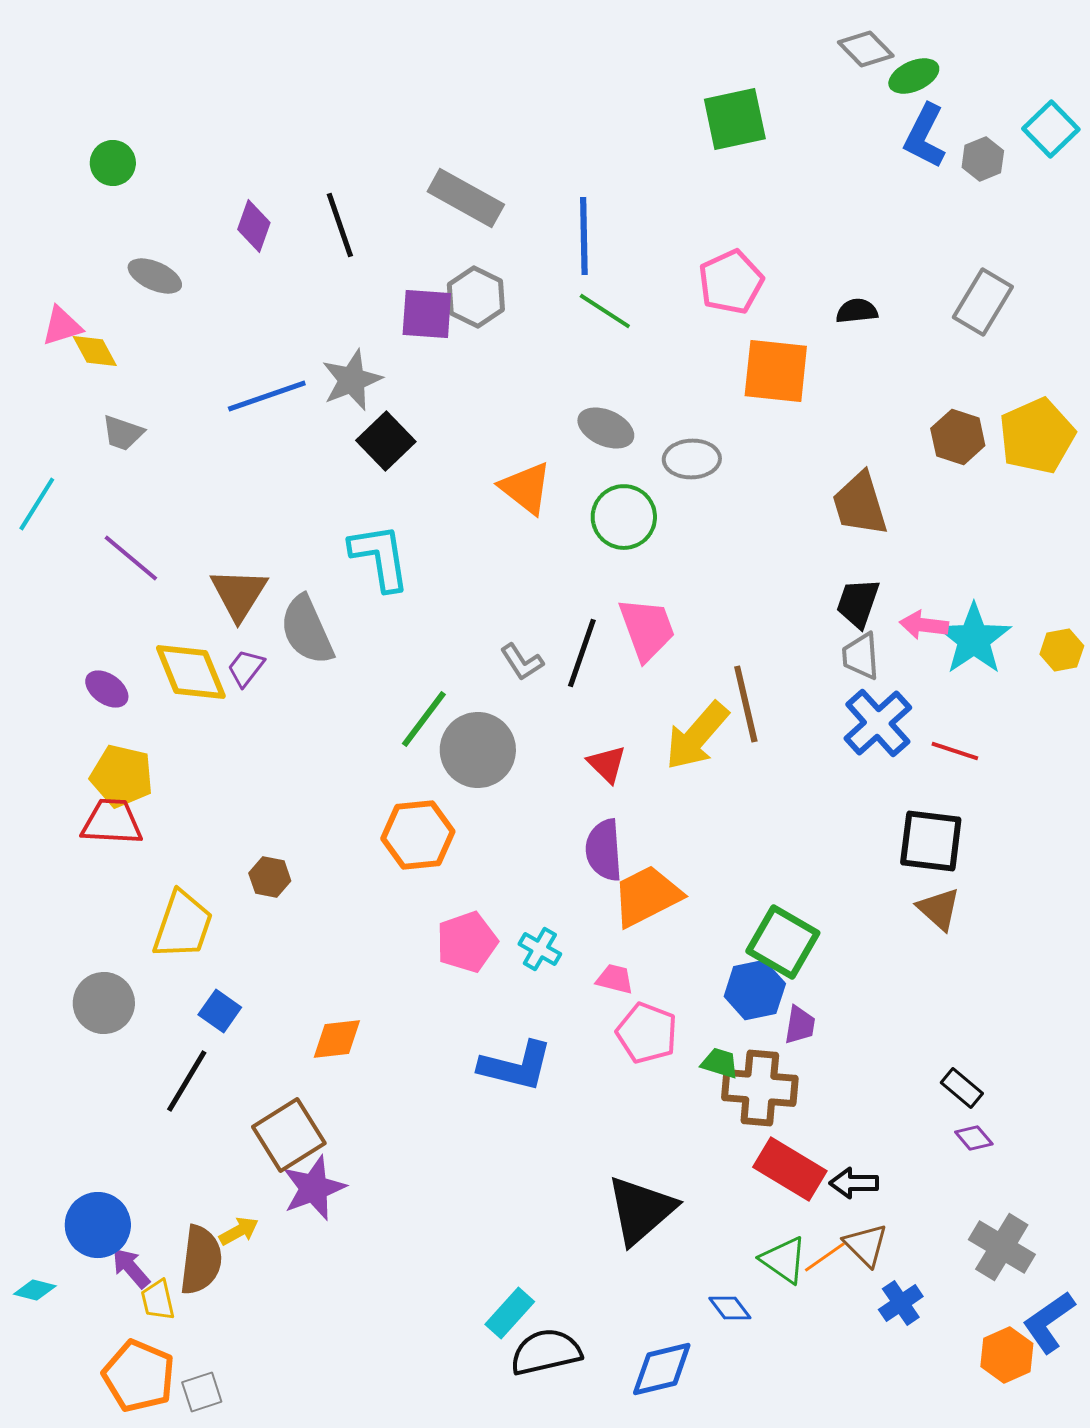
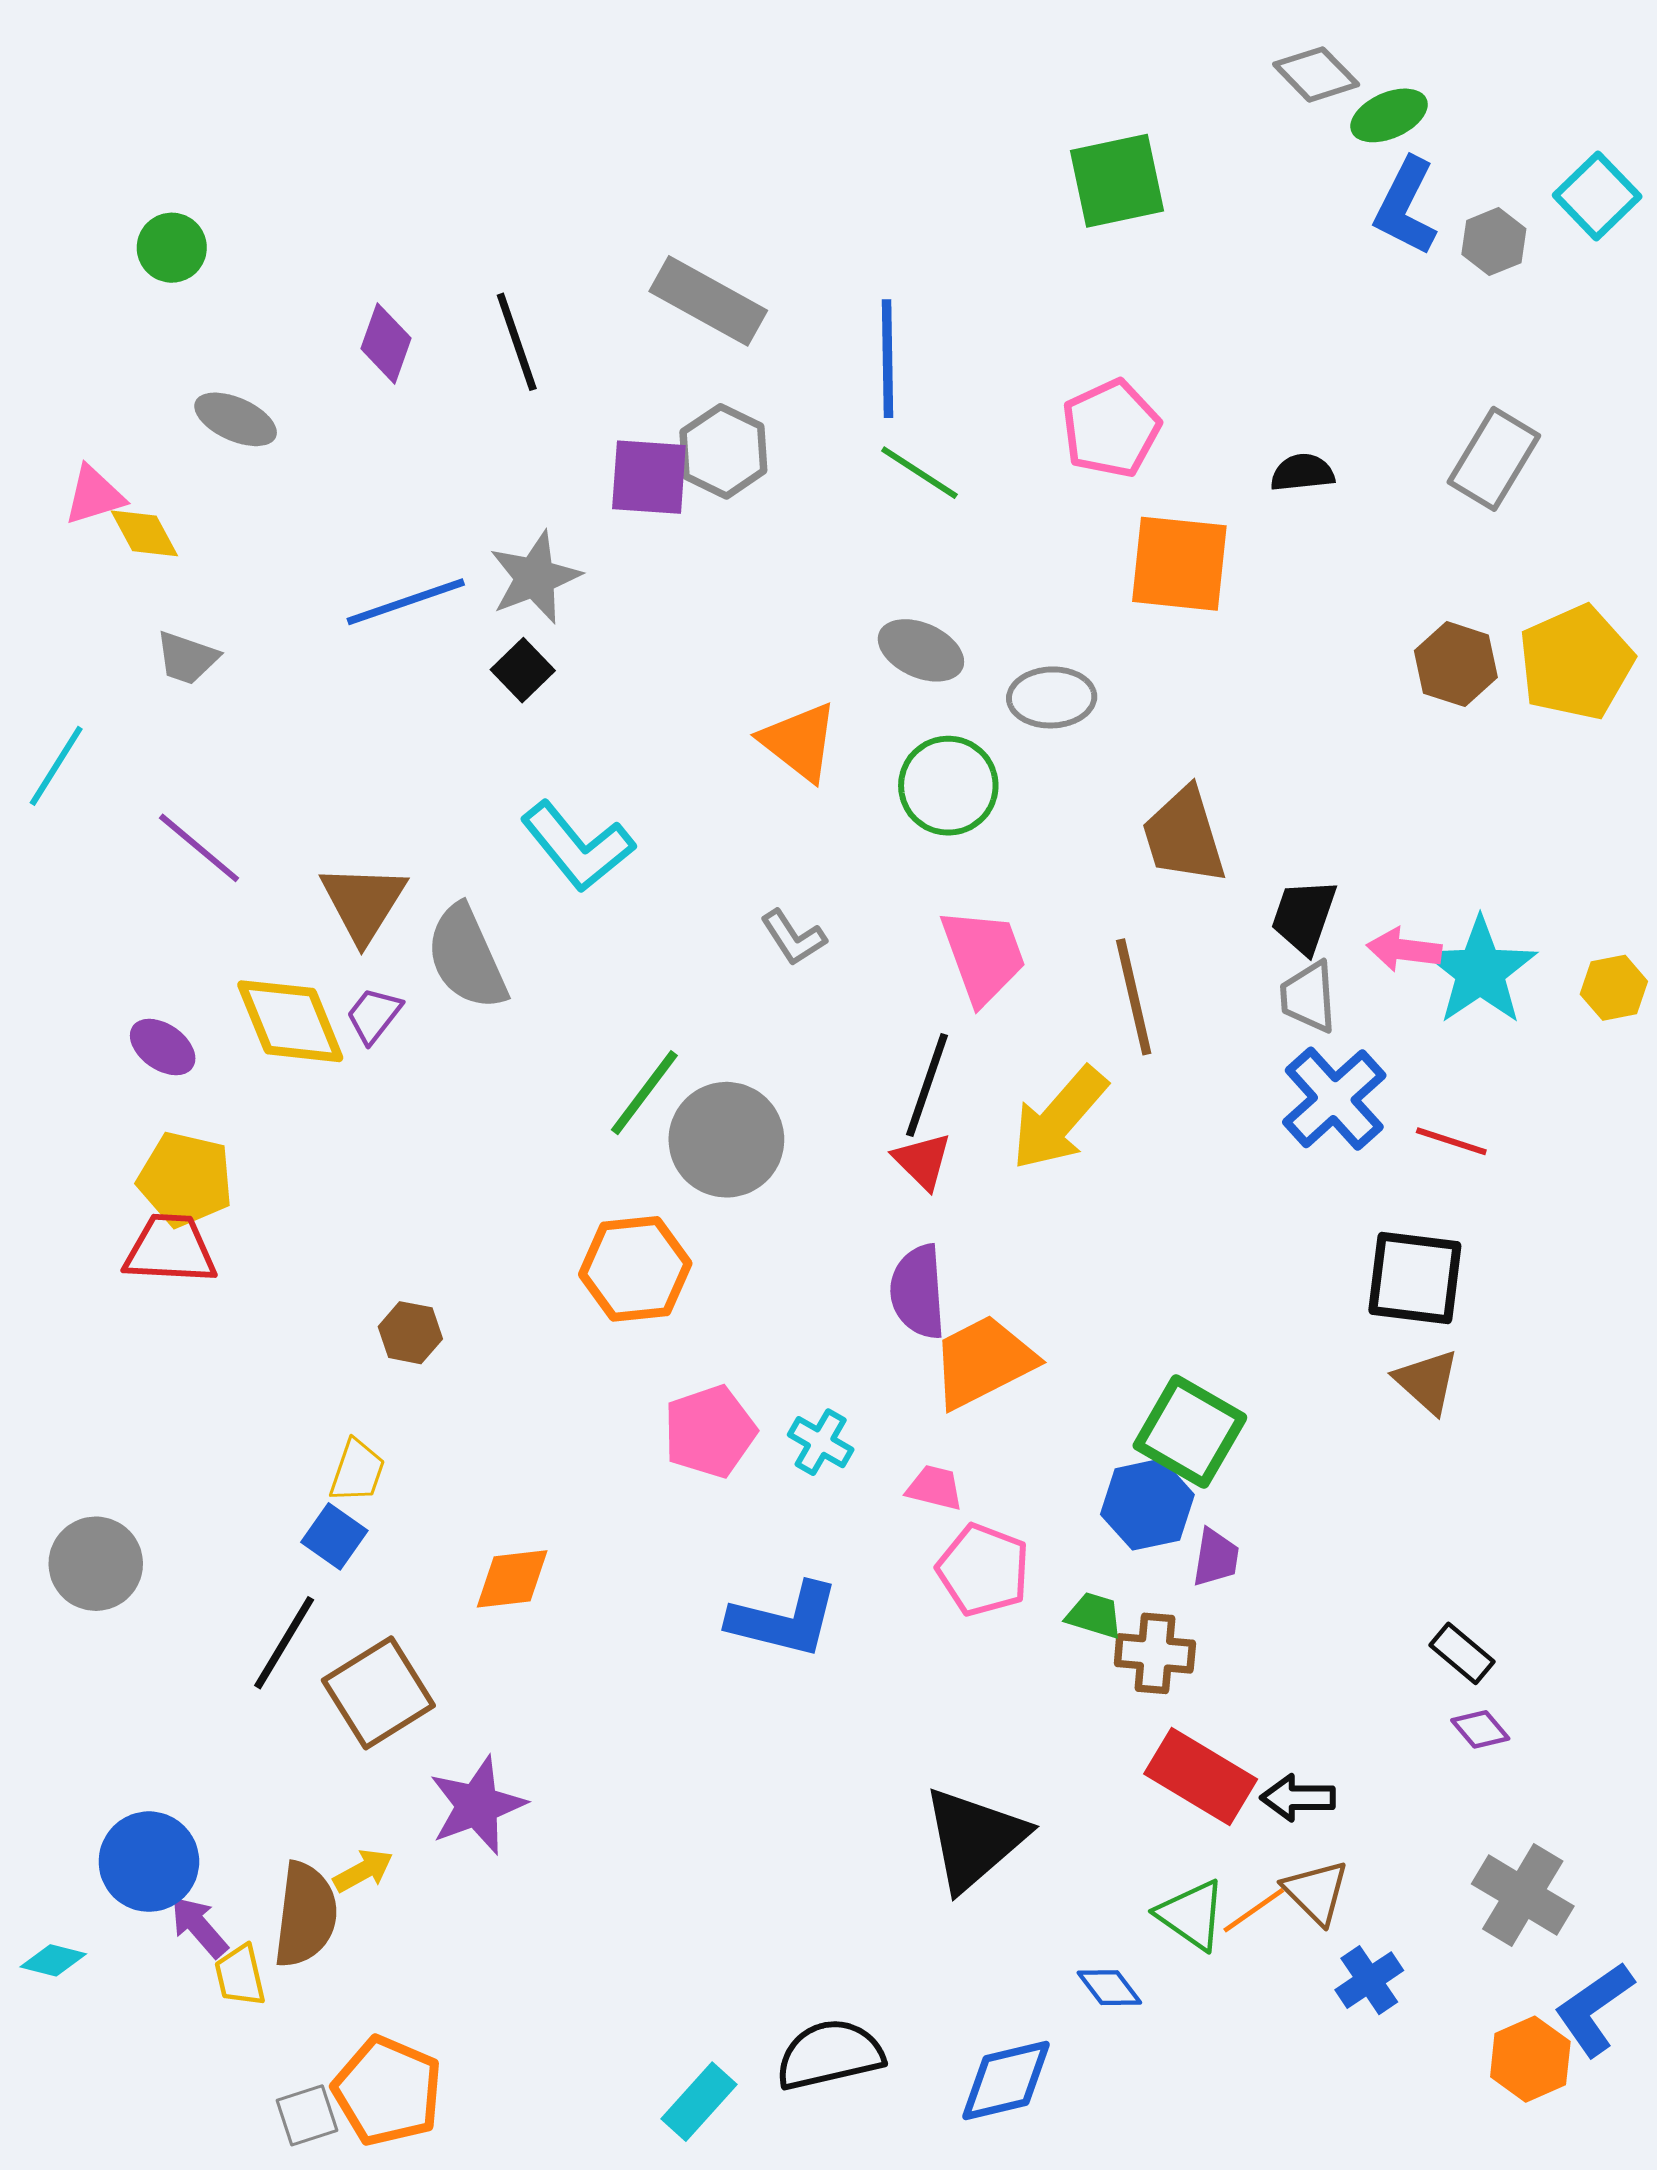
black square: (386, 441) -> (523, 670), moved, size x0.7
brown trapezoid: (860, 504) -> (1184, 836), moved
cyan L-shape: (380, 557) -> (577, 846), turned 150
black line: (582, 653) -> (927, 1085), moved
gray L-shape: (522, 662) -> (793, 938), moved
brown line: (746, 704) -> (1134, 997), moved
yellow trapezoid: (183, 925) -> (357, 1471), moved, size x0.6
gray circle: (104, 1003) -> (96, 1564), moved
brown cross: (760, 1088) -> (1155, 1653), size x0.7
brown square: (289, 1135) -> (378, 1693), moved
cyan rectangle: (510, 1313) -> (699, 2102), moved
orange pentagon: (139, 1376) -> (388, 2091), moved

